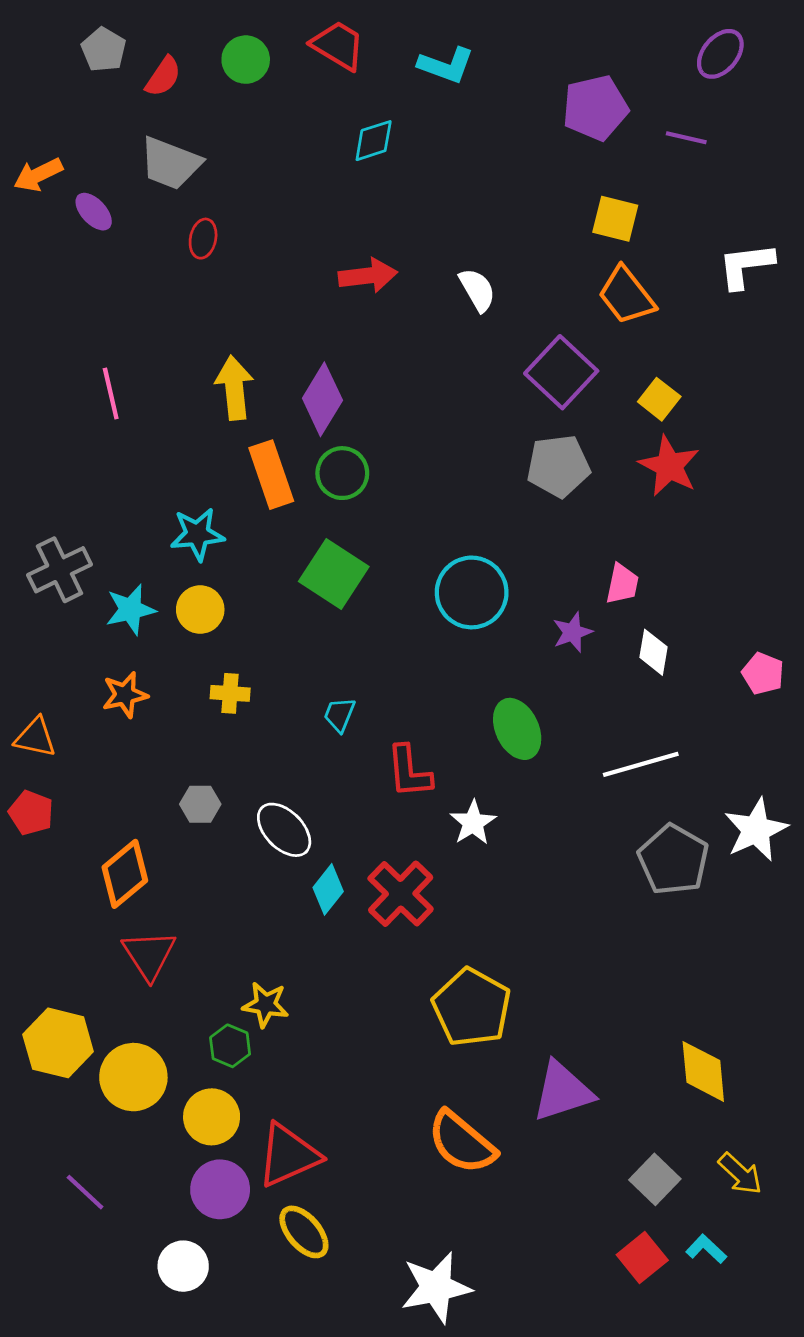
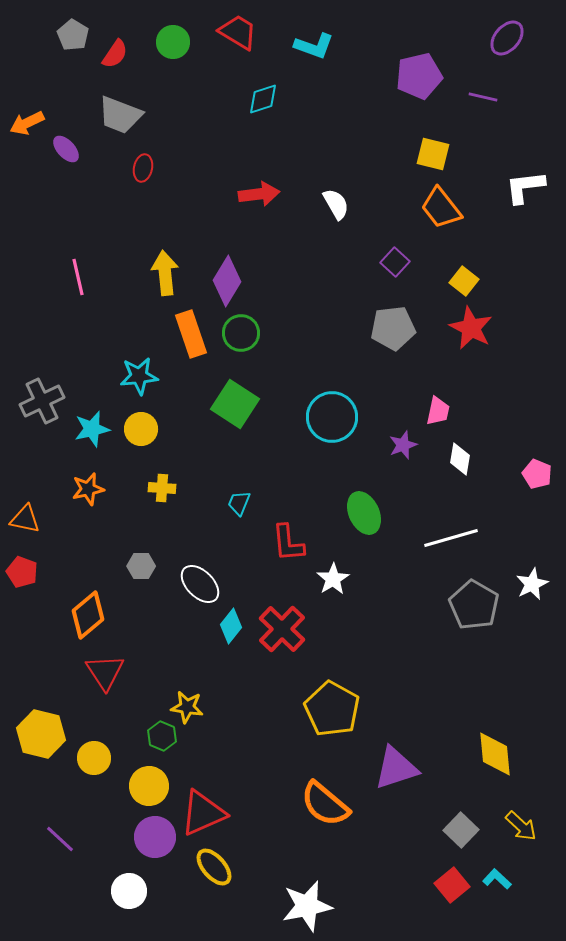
purple square: (561, 372) -> (395, 262), size x0.6
white star: (756, 830) -> (532, 584), size x0.7
yellow circle: (133, 1077) -> (94, 758), size x0.7

